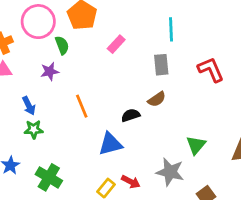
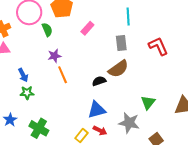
purple star: (50, 71) -> (54, 56), moved
brown semicircle: (157, 99) -> (118, 69), size x1.5
blue triangle: (110, 144) -> (97, 110), moved

